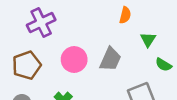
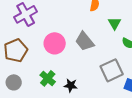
gray trapezoid: (110, 59) -> (85, 41), turned 120

